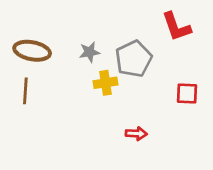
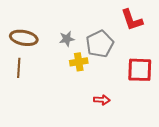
red square: (187, 93) -> (140, 70), size x1.5

